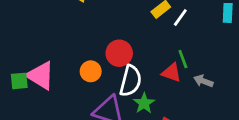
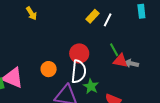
red circle: (119, 53) -> (79, 53), moved
red triangle: (172, 73) -> (120, 61), moved

